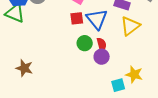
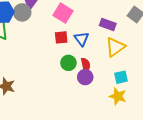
blue triangle: (97, 19) -> (82, 39), size x0.7
cyan square: (118, 85) -> (121, 77), moved

